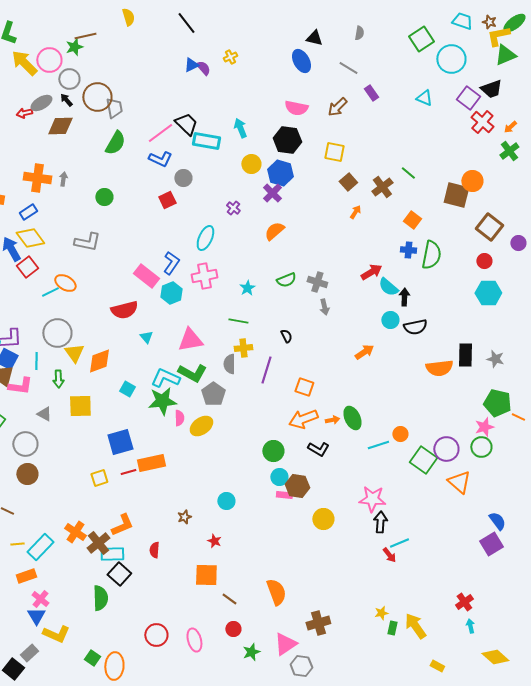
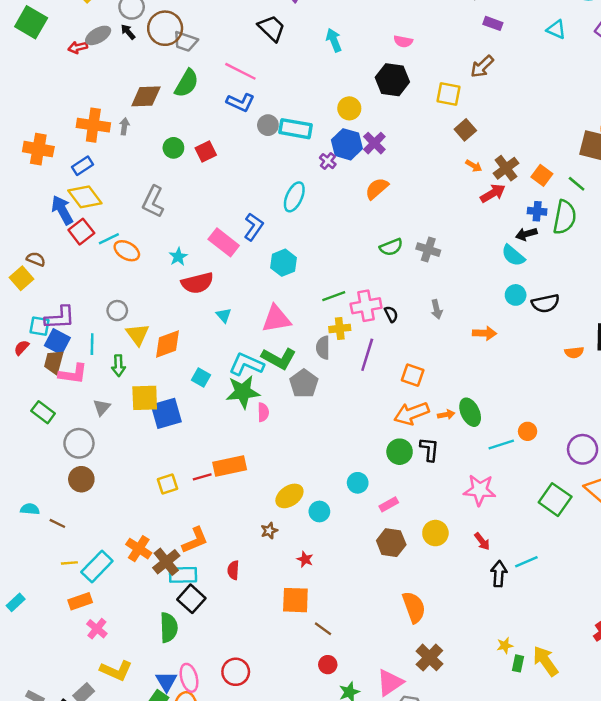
purple rectangle: (371, 93) -> (493, 23), turned -35
brown arrow: (337, 107) -> (482, 67), moved
gray trapezoid: (114, 108) -> (185, 41), turned 120
pink semicircle: (296, 108) -> (403, 41), size x0.7
black trapezoid: (186, 124) -> (272, 28), moved
brown diamond: (60, 126) -> (146, 96), moved
cyan arrow: (240, 128) -> (334, 40), moved
pink line: (160, 133) -> (240, 71), turned 64
cyan rectangle: (206, 141) -> (295, 129), moved
blue hexagon: (280, 173) -> (347, 144), moved
green line: (408, 173) -> (577, 184), moved
brown cross: (382, 187) -> (506, 168), moved
red square: (167, 200) -> (206, 151), moved
orange arrow: (355, 212) -> (474, 166), turned 88
gray L-shape: (87, 242) -> (153, 202), turned 104
red arrow: (371, 272) -> (493, 193), moved
pink cross: (204, 276) -> (366, 306), moved
cyan star: (247, 288) -> (178, 257), moved
cyan line: (50, 292) -> (109, 239), moved
cyan hexagon: (171, 293) -> (284, 263), moved
black arrow: (404, 297) -> (526, 234), moved, turned -108
gray arrow: (324, 307) -> (437, 309), moved
green line: (238, 321) -> (334, 296), turned -30
gray circle: (57, 333) -> (117, 311), size x0.6
orange arrow: (364, 352) -> (484, 333), turned 36
orange semicircle: (439, 368) -> (574, 352), size x0.6
gray triangle: (44, 414) -> (102, 407), turned 42
yellow ellipse: (201, 426) -> (289, 496), moved
blue square: (120, 442) -> (166, 413), moved
black L-shape: (318, 449) -> (429, 449), turned -115
green circle: (273, 451) -> (400, 452), moved
green square: (423, 460) -> (555, 500), moved
cyan circle: (279, 477) -> (358, 483), moved
brown hexagon: (297, 486) -> (391, 543), moved
pink rectangle: (284, 495) -> (389, 504), turned -35
pink star: (372, 499) -> (480, 490), moved
black arrow: (380, 522) -> (499, 574), moved
red arrow: (389, 555) -> (482, 541), moved
orange semicircle: (276, 592) -> (414, 607), moved
blue triangle: (36, 616) -> (166, 681), moved
brown cross: (318, 623) -> (429, 657), turned -30
pink ellipse: (194, 640) -> (189, 678), moved

